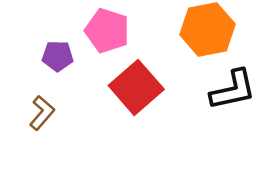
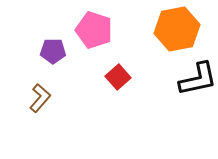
red square: (136, 87) -> (118, 77), size x0.6

